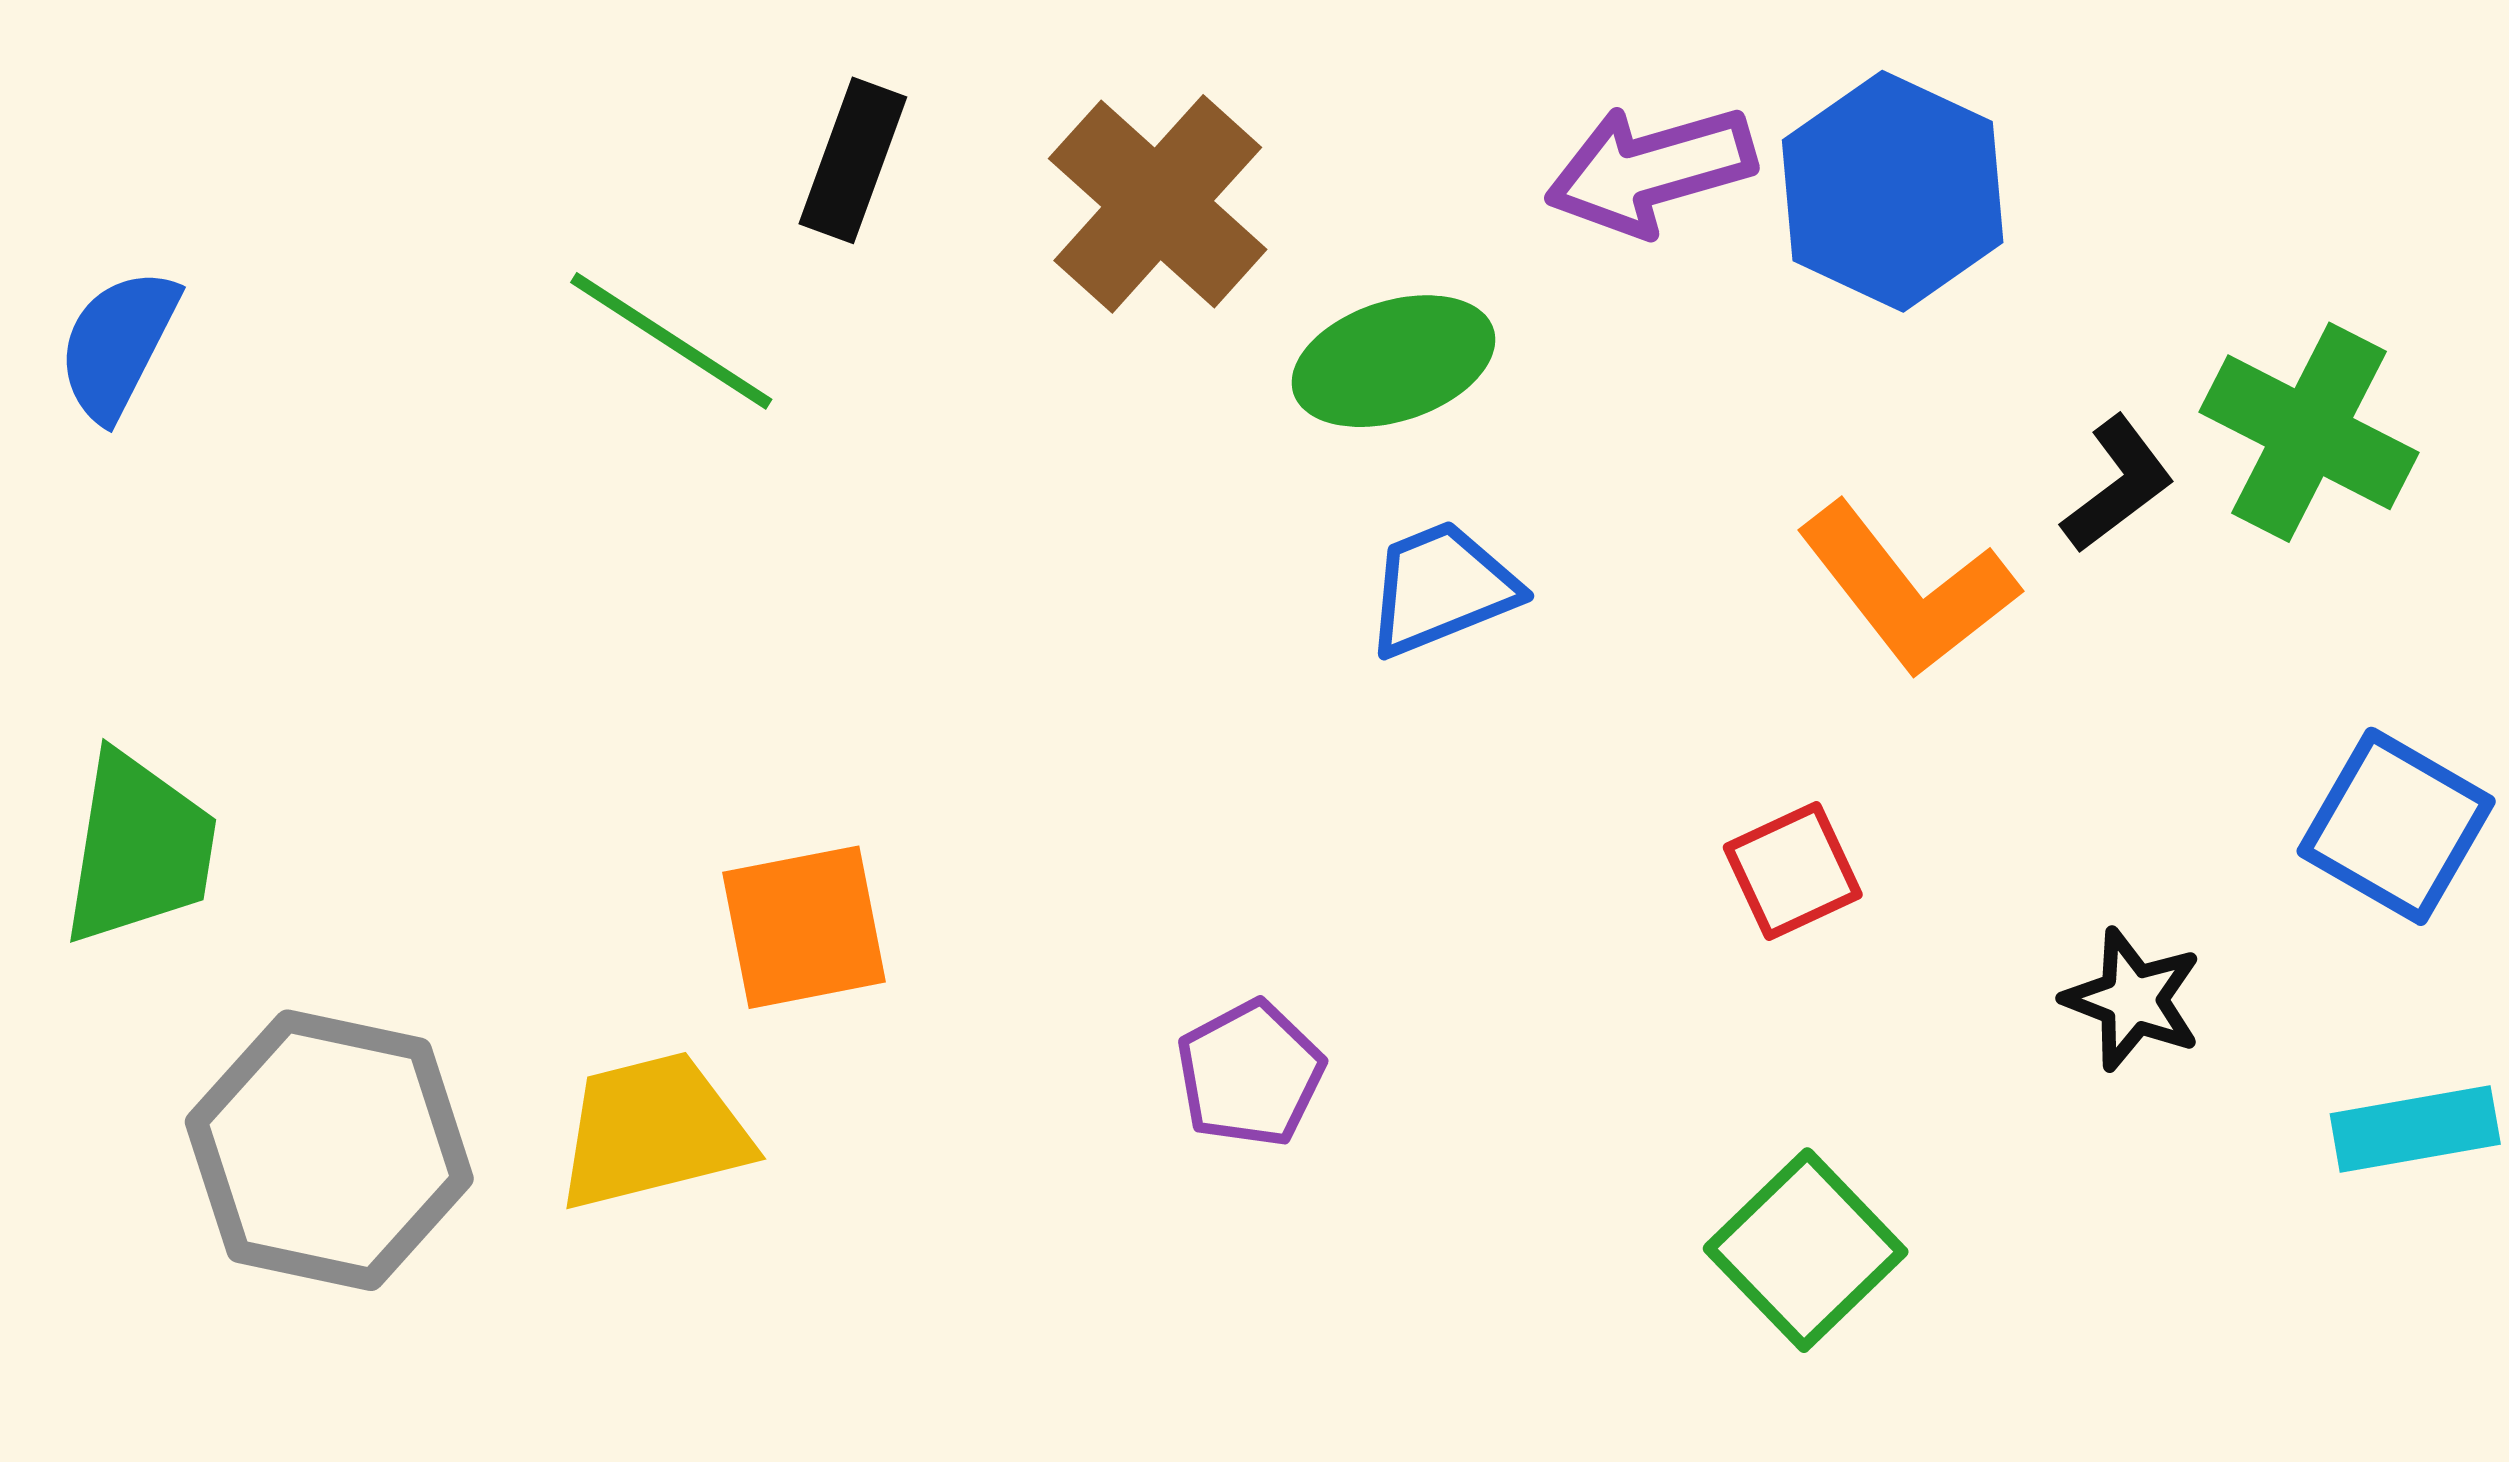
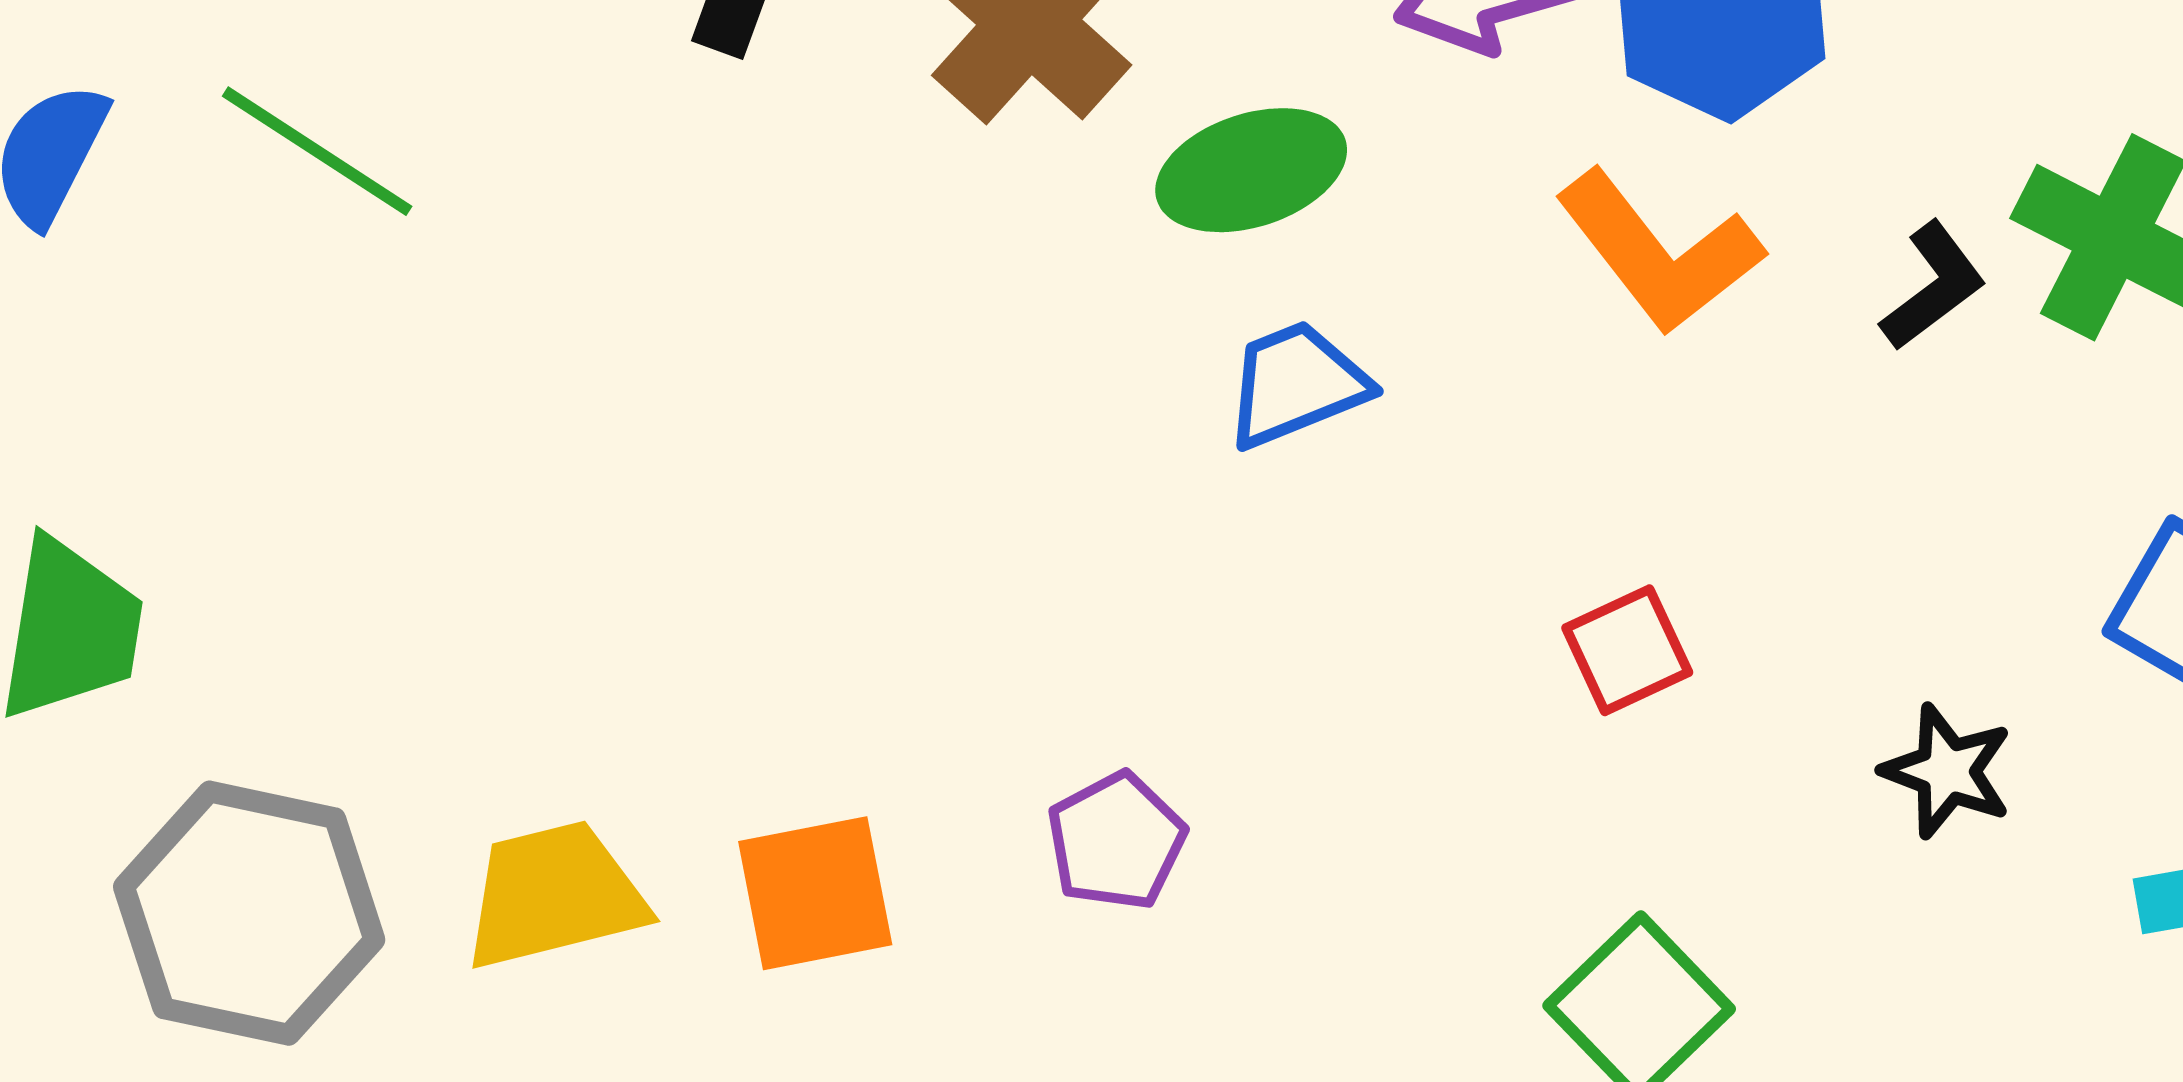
green line: (671, 341) -> (317, 151), moved
orange L-shape: (1908, 589) -> (1659, 252), moved
orange square: (804, 927) -> (815, 893), moved

